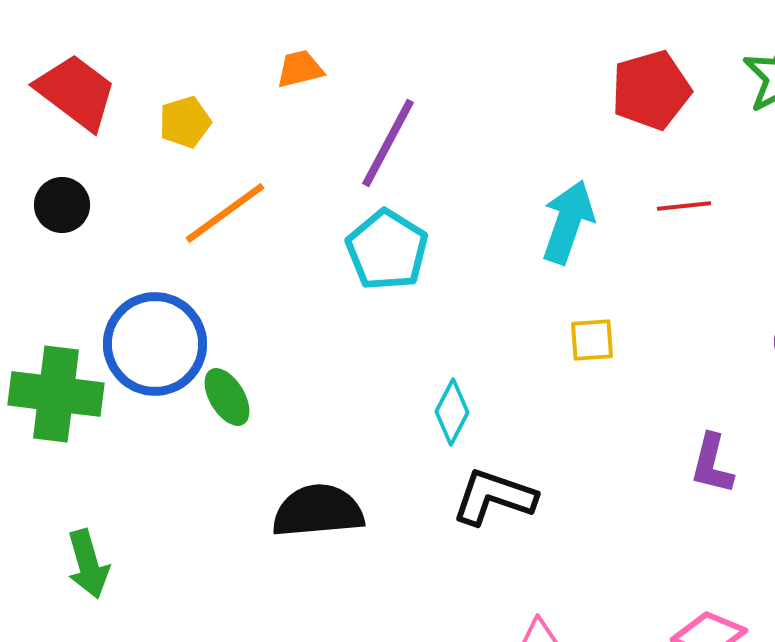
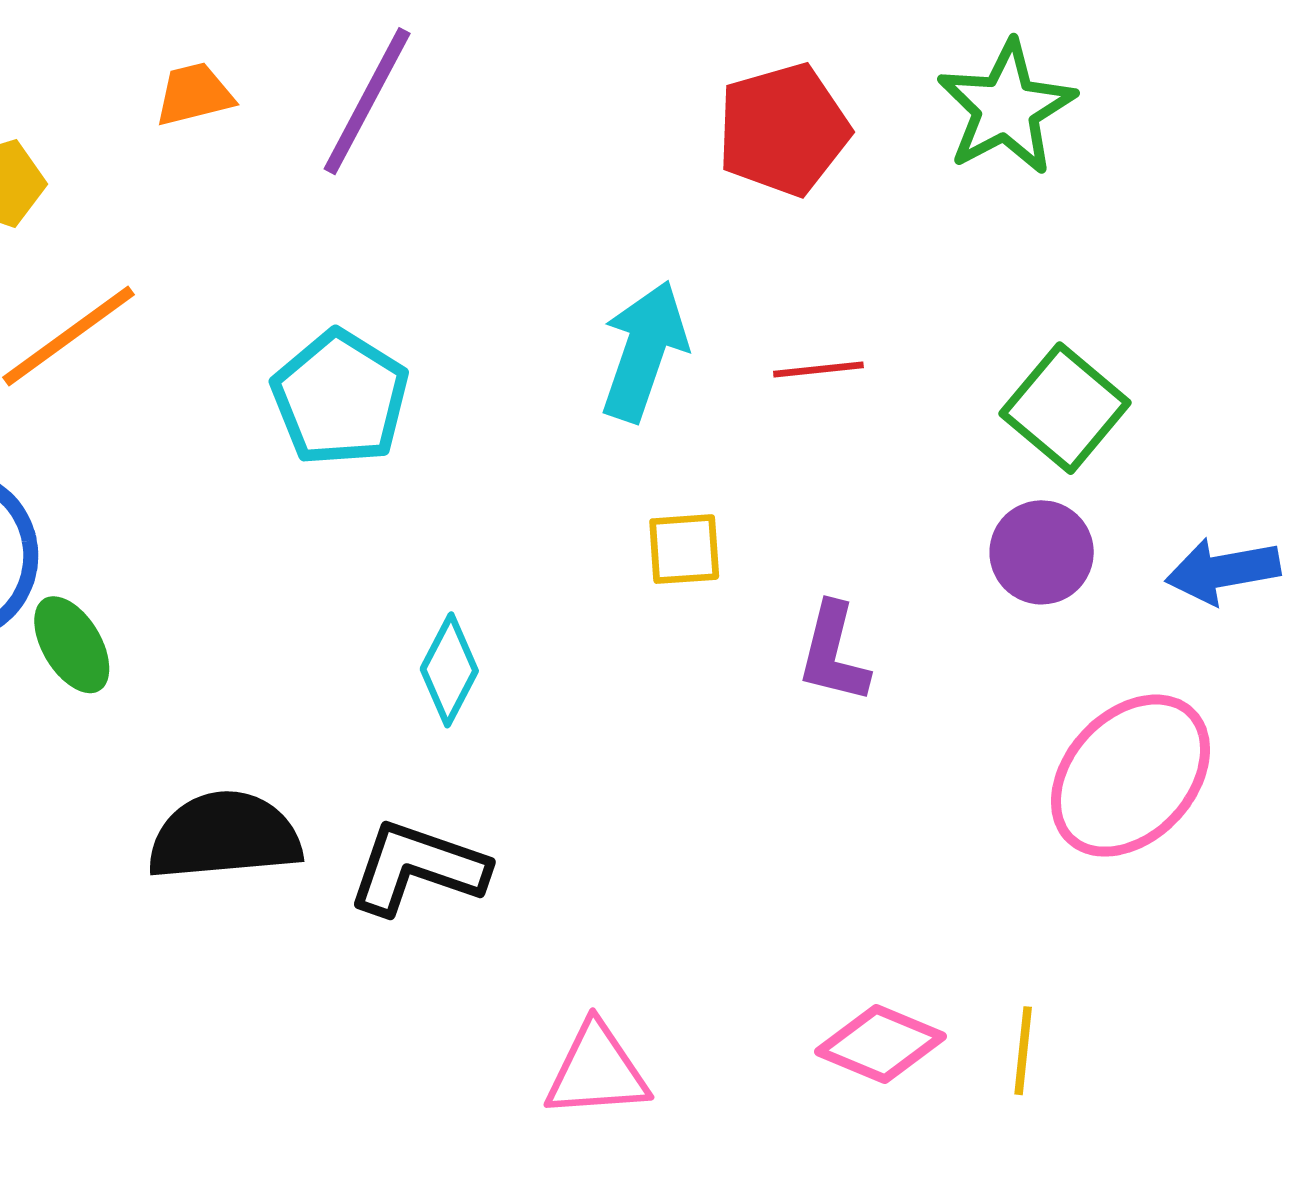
purple line: (388, 143) -> (367, 101), moved
red line: (684, 206) -> (818, 370), moved
purple L-shape: (712, 464) -> (834, 653), moved
black L-shape: (494, 497) -> (417, 868), moved

